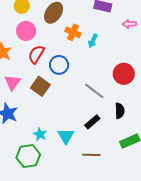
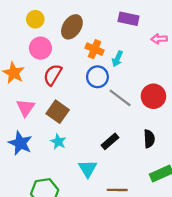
blue circle: (59, 65) -> (97, 77), moved
gray line: (94, 91) -> (120, 98), moved
black rectangle: (92, 122) -> (110, 141), moved
cyan star: (40, 134) -> (58, 142), moved

